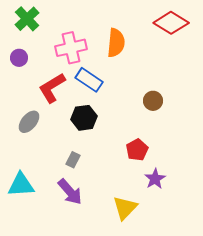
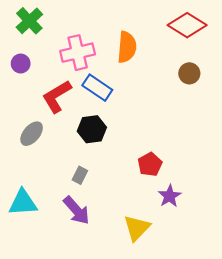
brown circle: (153, 101) -> (189, 73), moved

